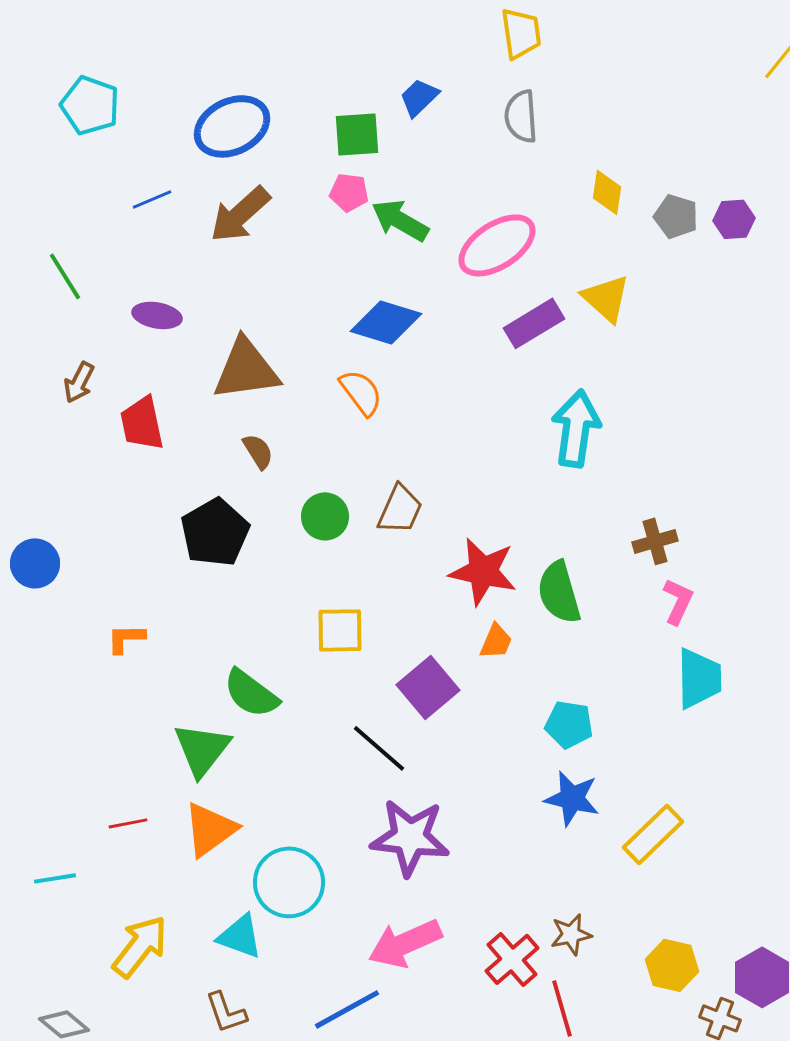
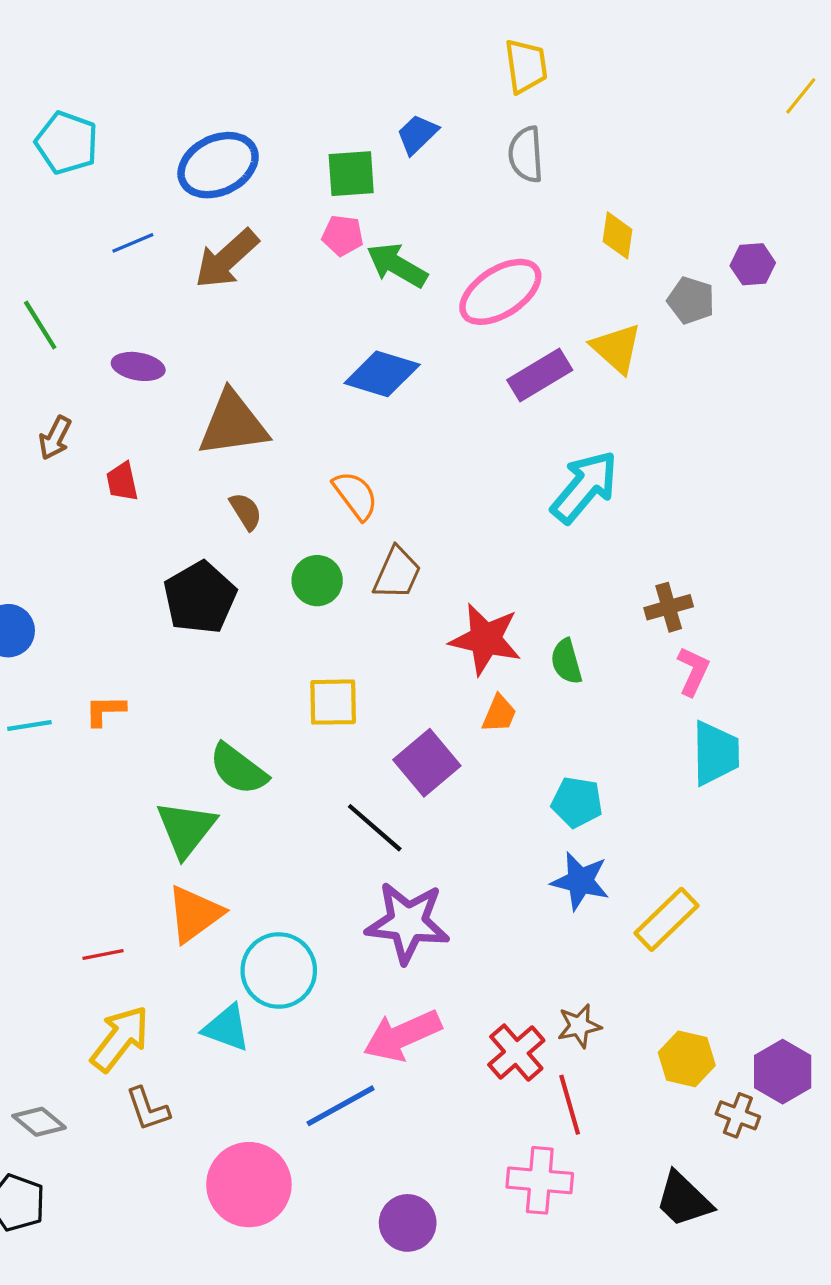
gray pentagon: (676, 216) -> (691, 300), moved
orange semicircle: (361, 392) -> (355, 495), moved
red trapezoid: (142, 423) -> (122, 482), size x0.7
cyan arrow: (576, 428) -> (584, 487), turned 32
green semicircle: (559, 592) -> (566, 662), size x0.7
red line: (128, 823) -> (103, 955), moved
cyan line: (55, 878) -> (29, 725), moved
brown L-shape: (226, 1012) -> (148, 1109), moved

